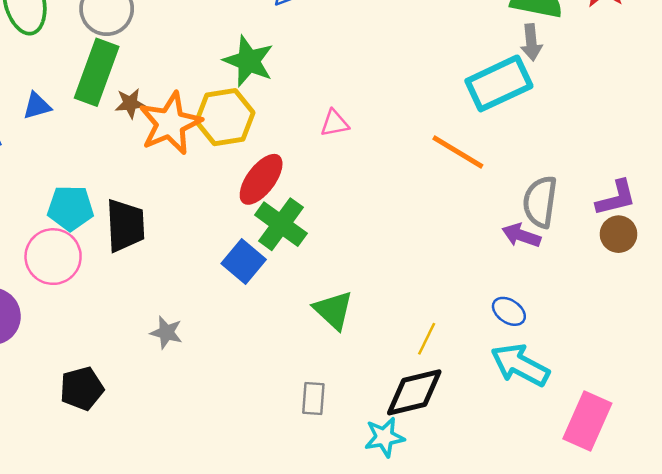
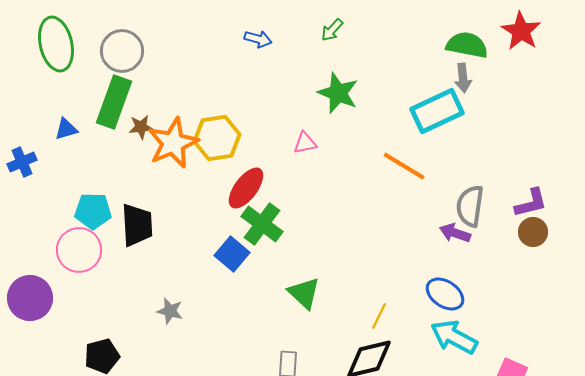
green star: (249, 61) -> (338, 93), moved
blue ellipse: (509, 311) -> (445, 294), size x1.4

